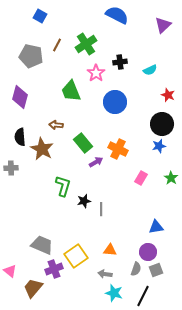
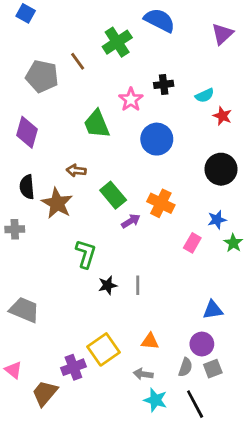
blue square: (40, 16) -> (26, 13), moved
green cross: (86, 44) -> (117, 42), moved
brown line: (57, 45) -> (78, 61), turned -64
red star: (168, 95) -> (222, 116), moved
blue star: (159, 146) -> (217, 220), moved
black star: (84, 201) -> (108, 285), moved
gray trapezoid: (42, 245) -> (24, 310), moved
black line: (143, 296) -> (195, 404), turned -55

